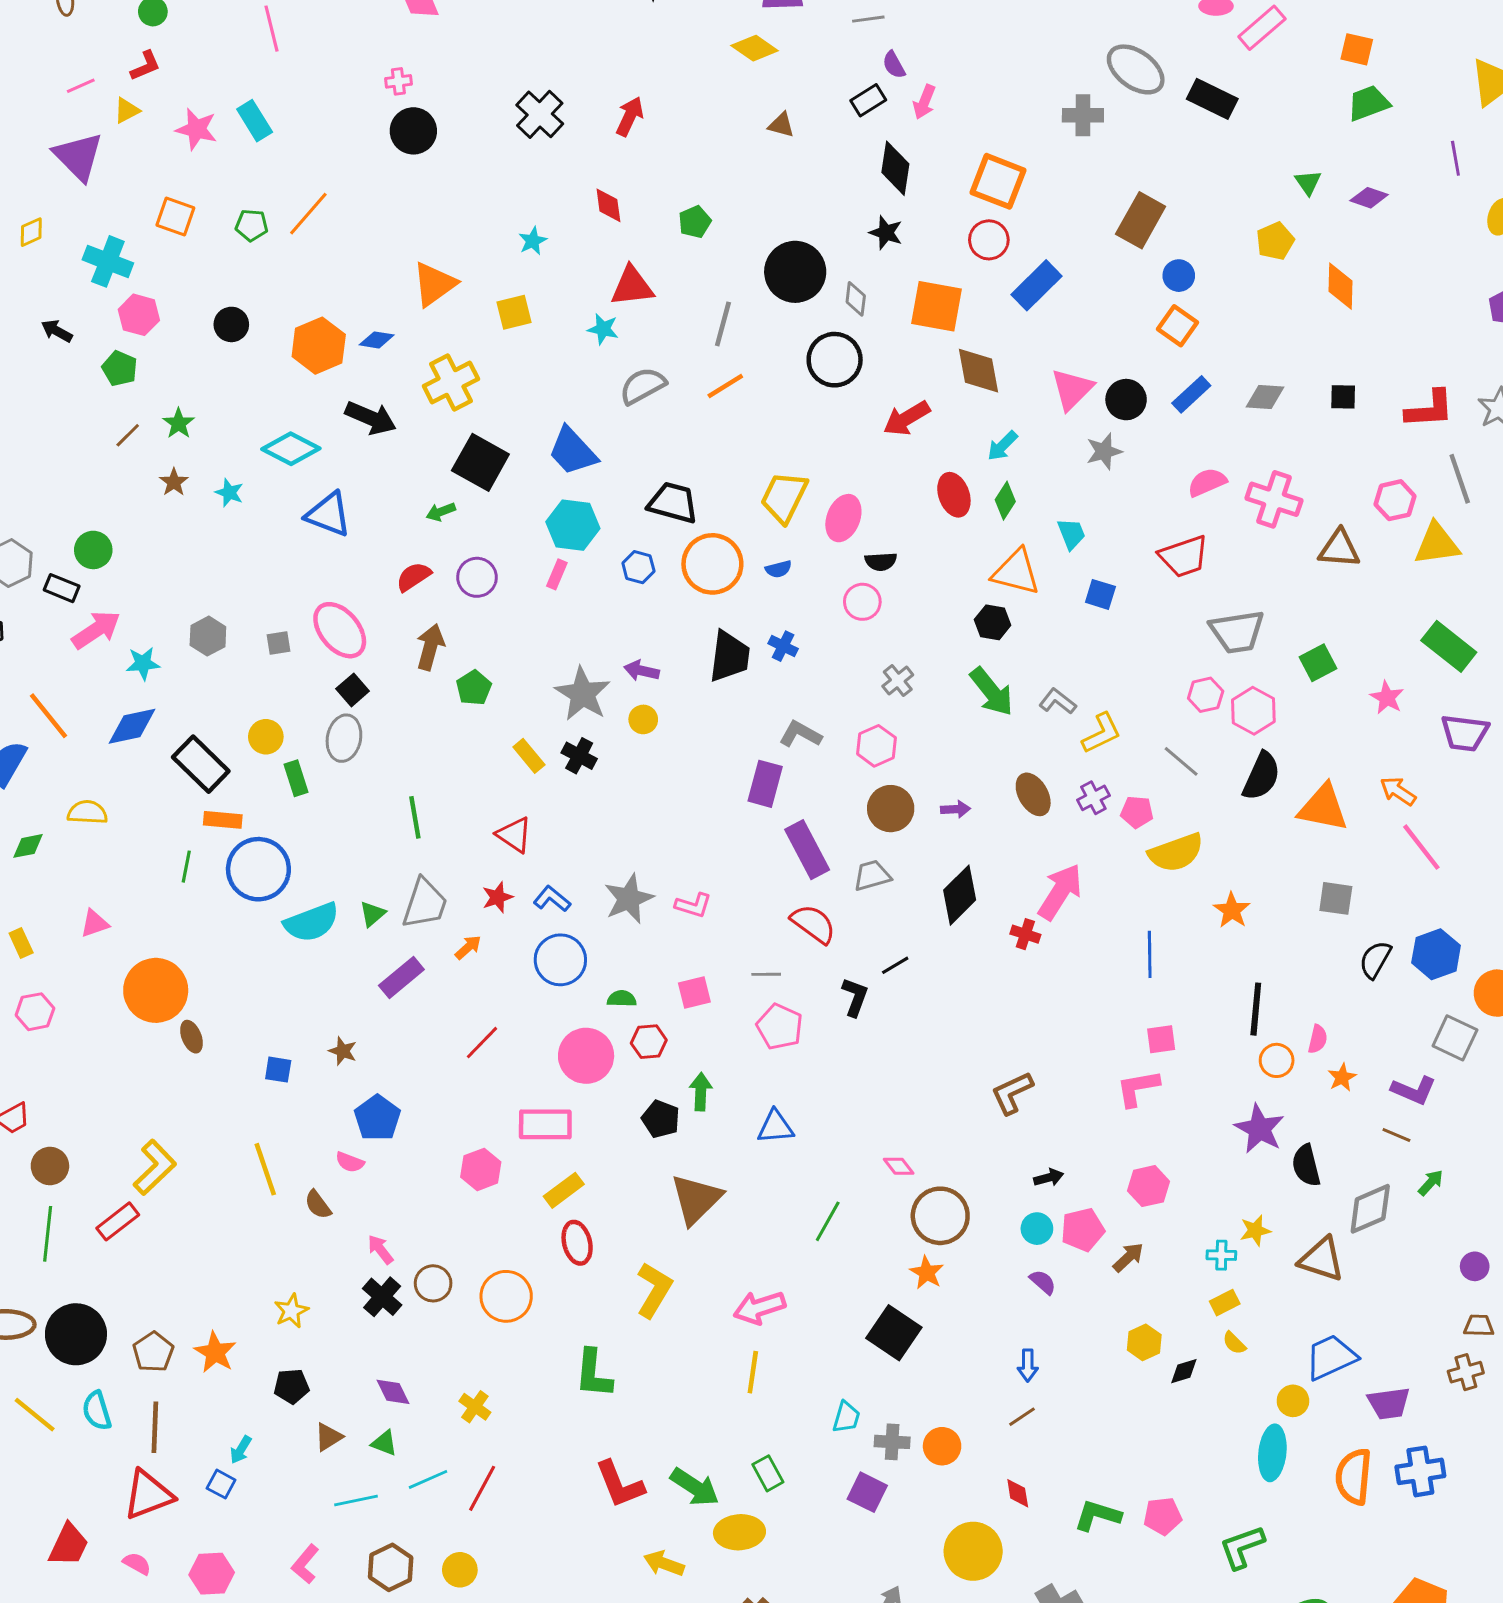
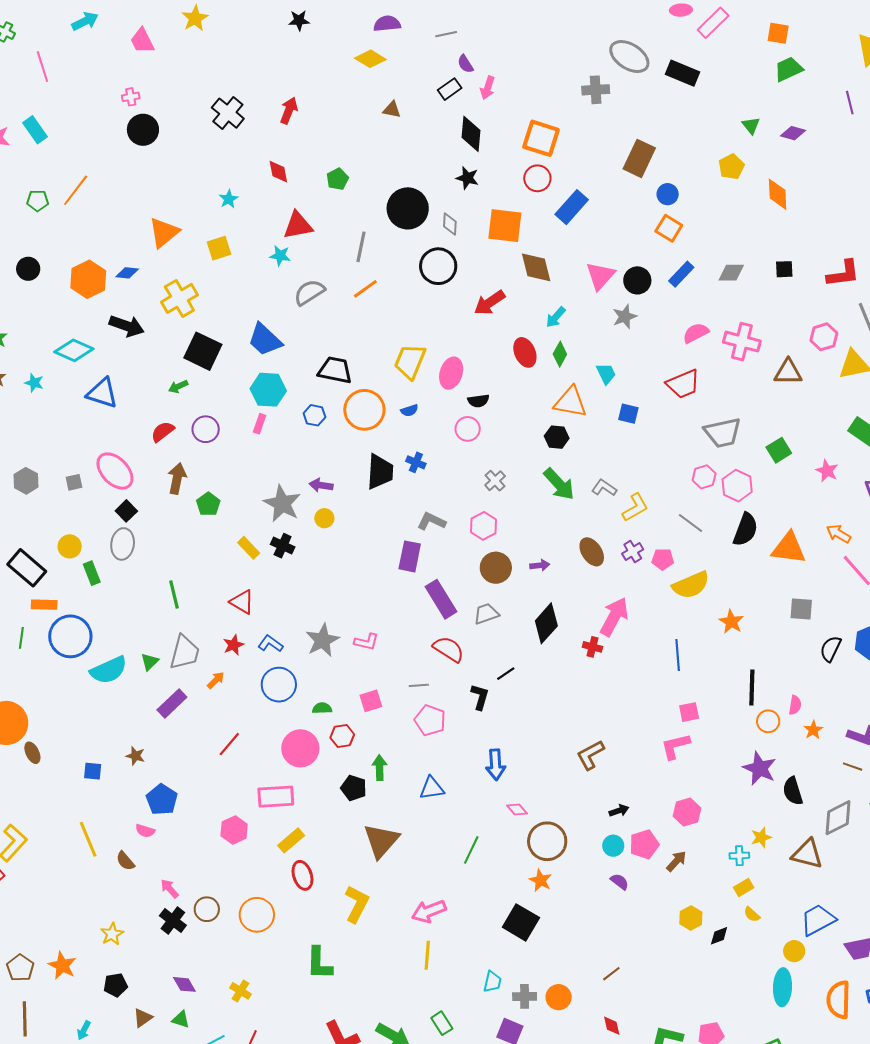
blue arrow: (1028, 1365) -> (496, 765), moved, size x1.4

